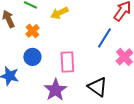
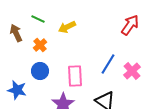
blue line: (104, 38) -> (108, 64), moved

